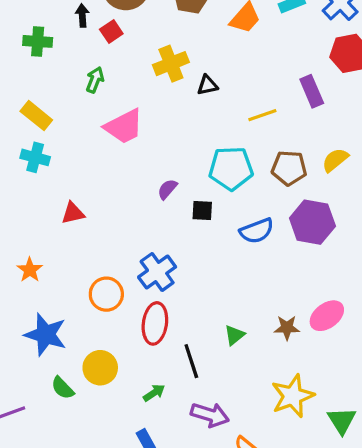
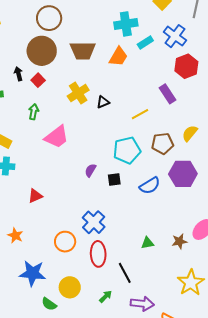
green triangle: (234, 335) -> (147, 243), moved, turned 40

